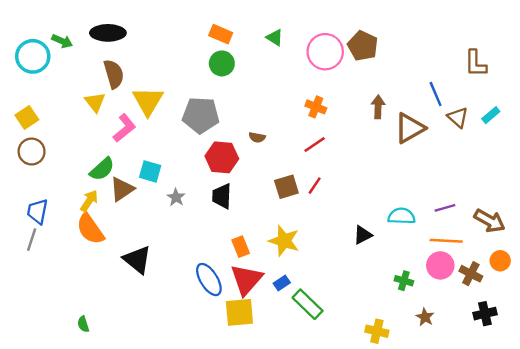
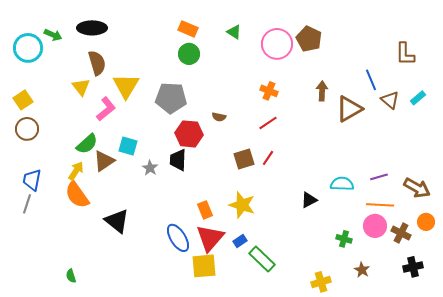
black trapezoid: (222, 196) -> (178, 160), moved
yellow cross: (377, 331) -> (321, 282), turned -30

